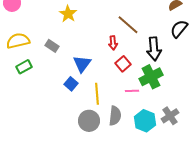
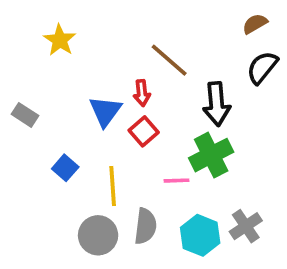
gray rectangle: (52, 46) -> (25, 115), moved
blue triangle: (82, 64) -> (105, 111), moved
red square: (123, 64) -> (144, 131), moved

